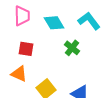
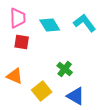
green cross: (72, 48) -> (65, 69), moved
red square: (26, 49) -> (22, 42), moved

